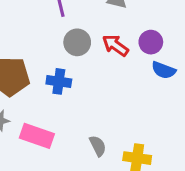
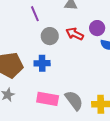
pink rectangle: (37, 136) -> (48, 99), moved
gray semicircle: (98, 146) -> (74, 101), size x1.5

